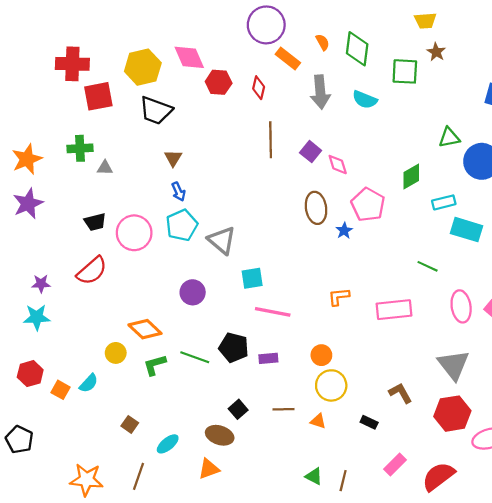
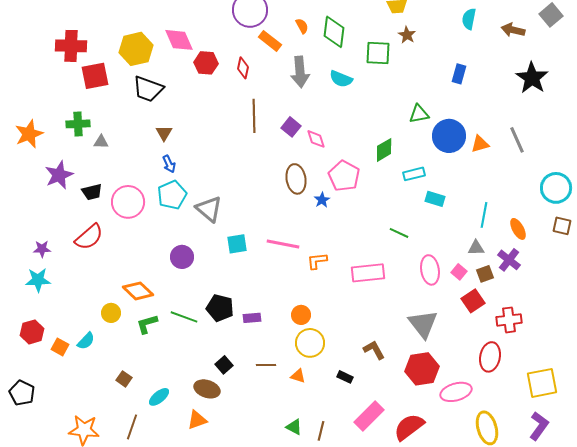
purple star: (28, 204) -> (59, 175), moved
cyan rectangle: (467, 230) -> (435, 199), size x0.7
pink line: (273, 312) -> (283, 244), moved
pink rectangle: (395, 464) -> (369, 416), size x1.4

